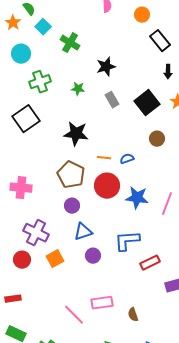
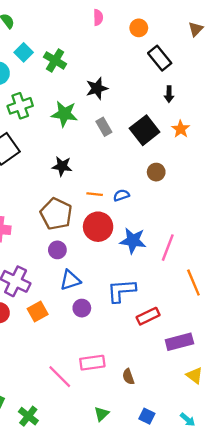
cyan square: (43, 27) -> (24, 52), moved
green star: (78, 89) -> (64, 114), size x1.6
black star: (76, 134) -> (62, 166), size x0.7

